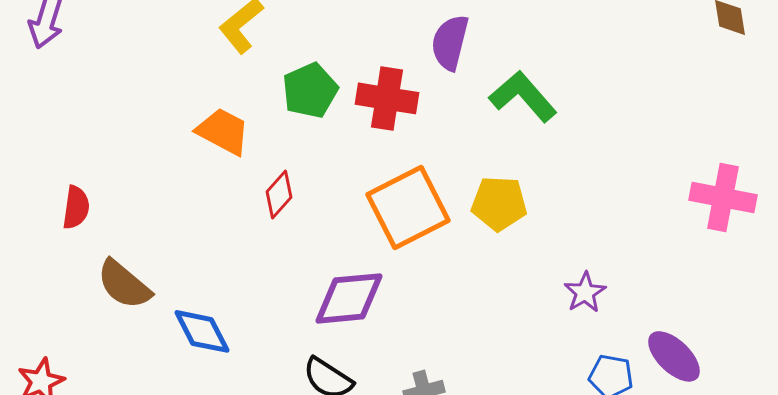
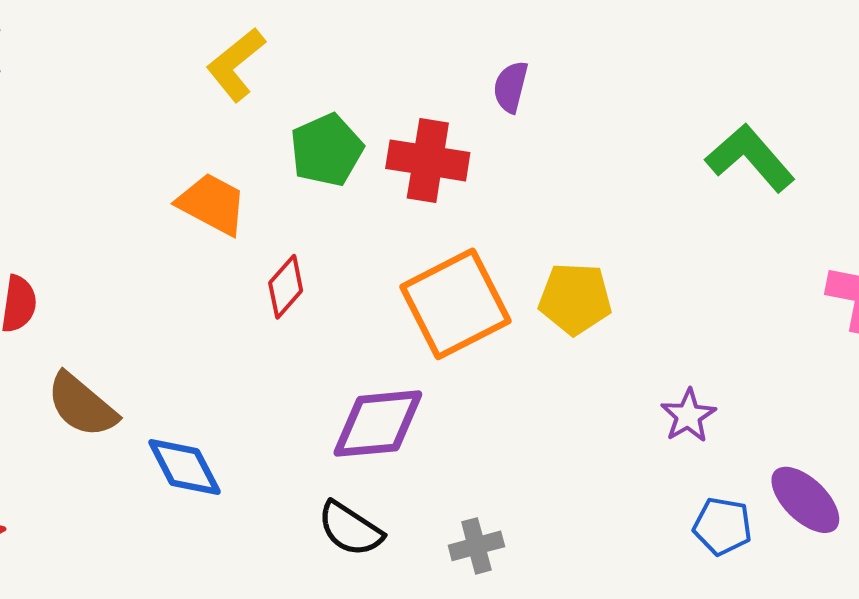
purple semicircle: (450, 42) -> (511, 87), size x0.7
green L-shape: (523, 96) -> (750, 158), moved

